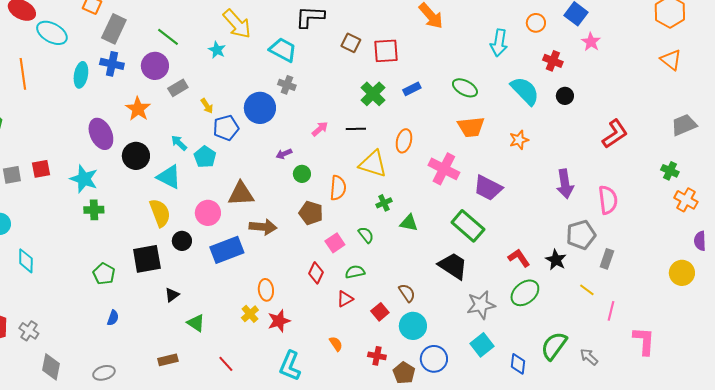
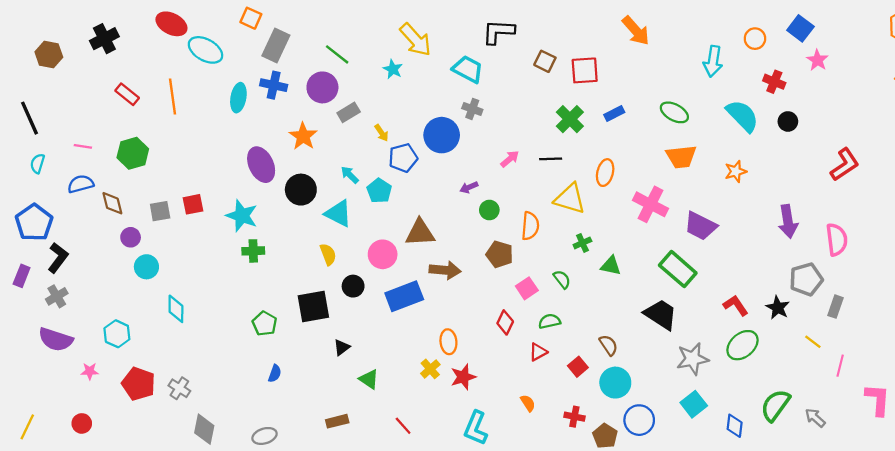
yellow semicircle: (160, 213) -> (328, 254), size x0.7

